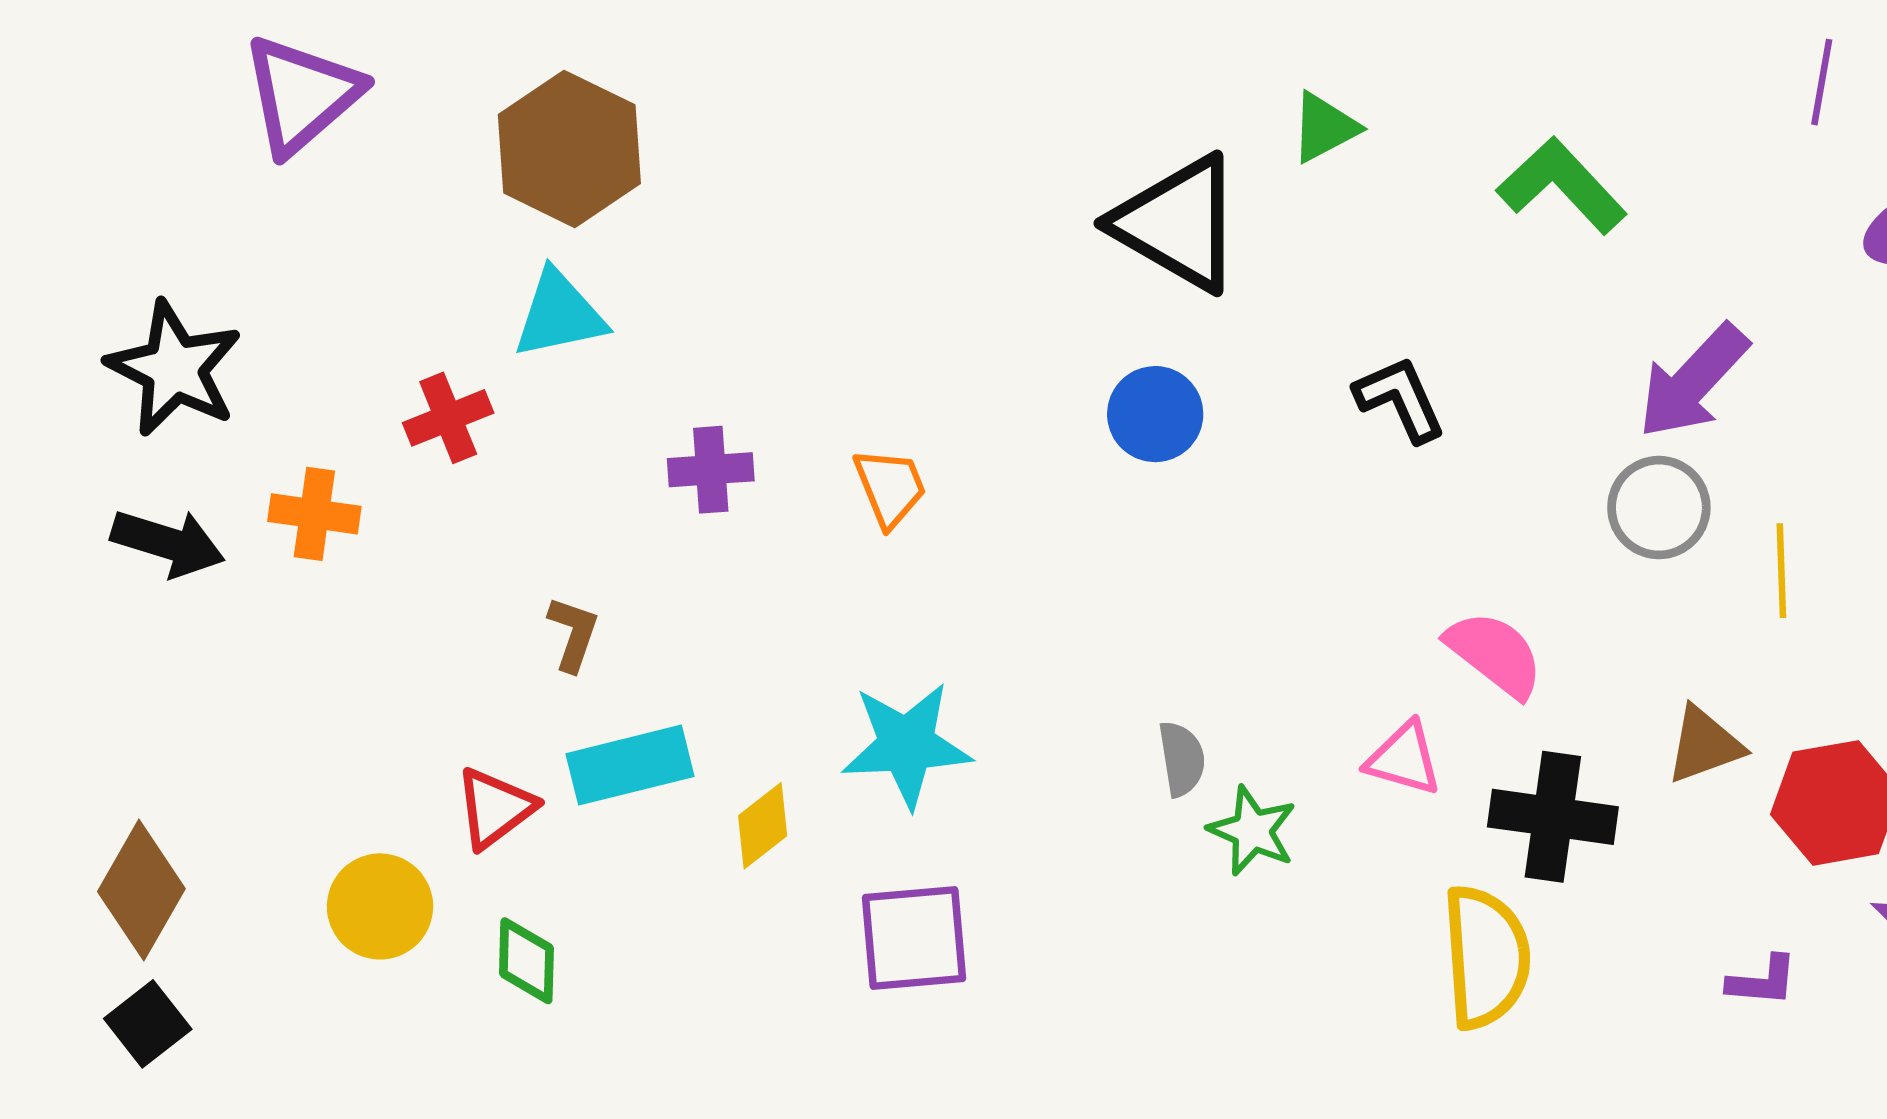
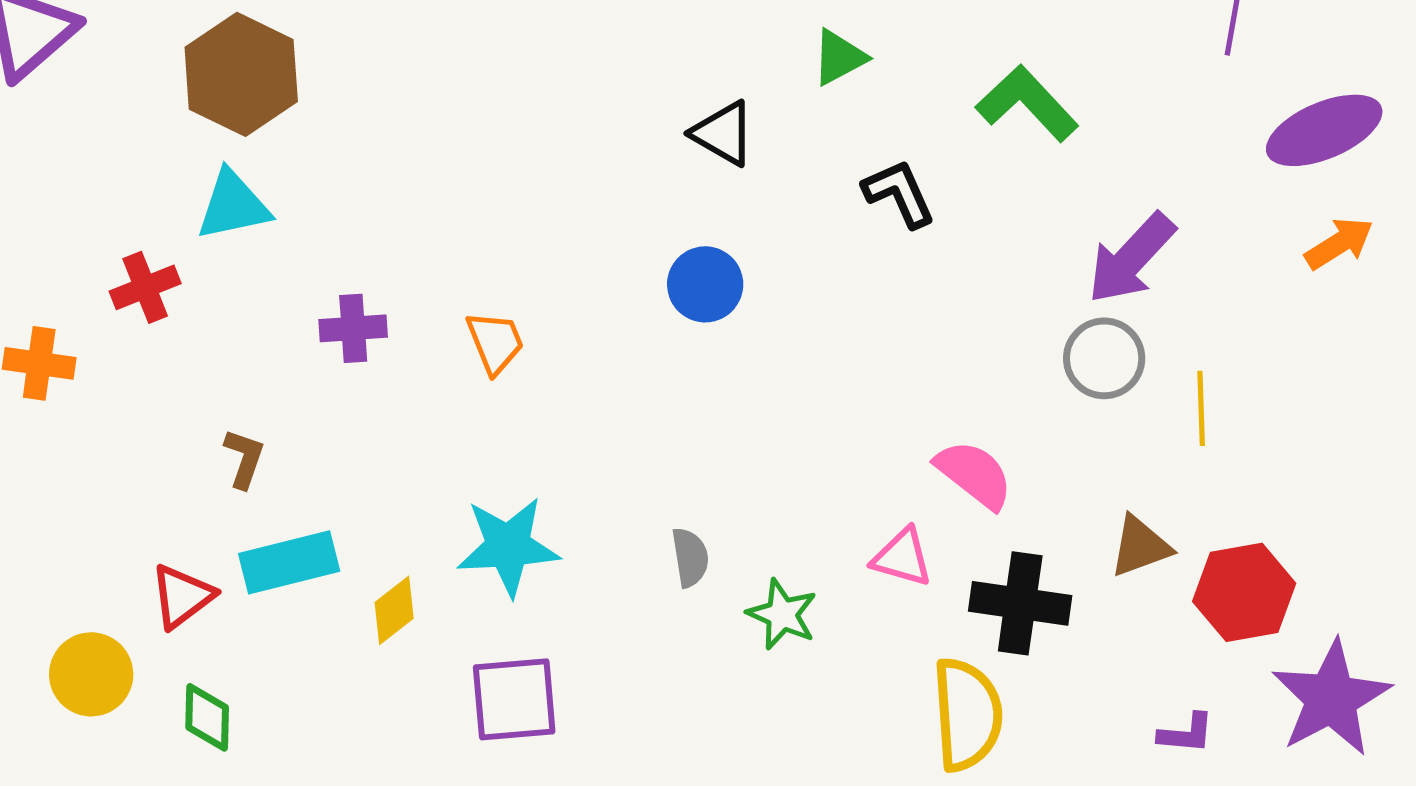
black triangle: (1178, 223) -> (723, 133), size x0.6
black L-shape: (1400, 399) -> (899, 193), moved
gray semicircle: (1182, 759) -> (690, 557), moved

